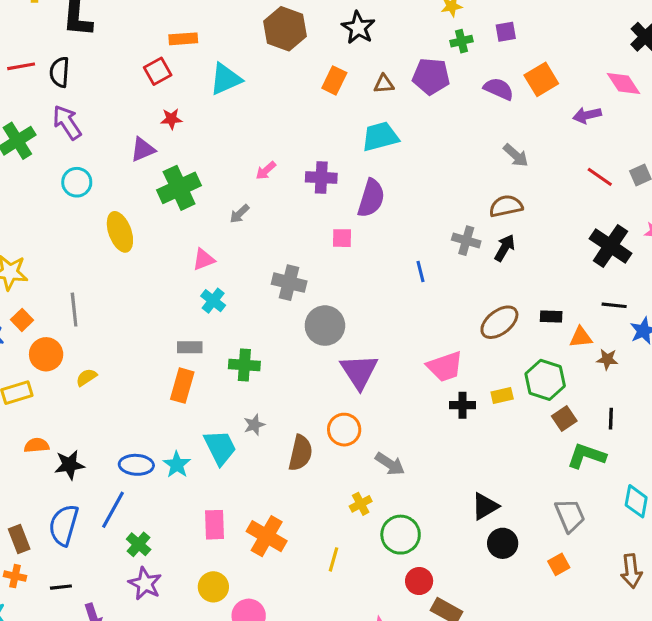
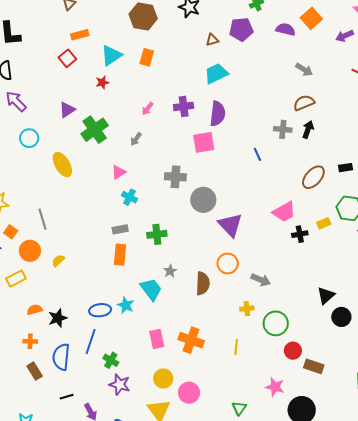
orange rectangle: (334, 80) -> (147, 57), moved
red star: (171, 119) -> (102, 82), moved
pink square: (342, 238) -> (204, 142), size x1.6
yellow cross: (361, 504) -> (247, 309), turned 32
orange cross: (15, 576) -> (30, 341), moved

